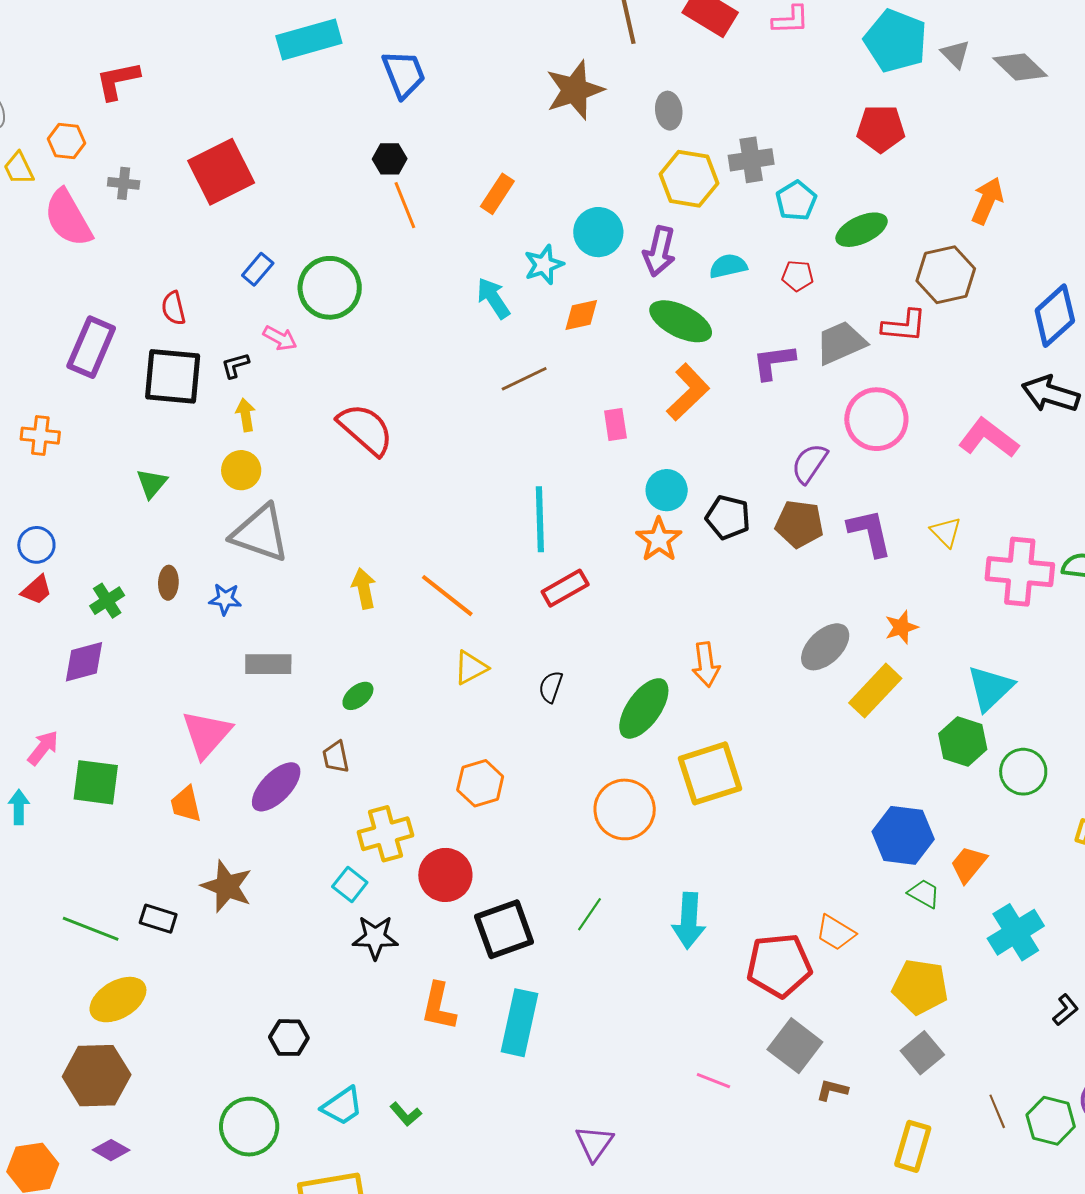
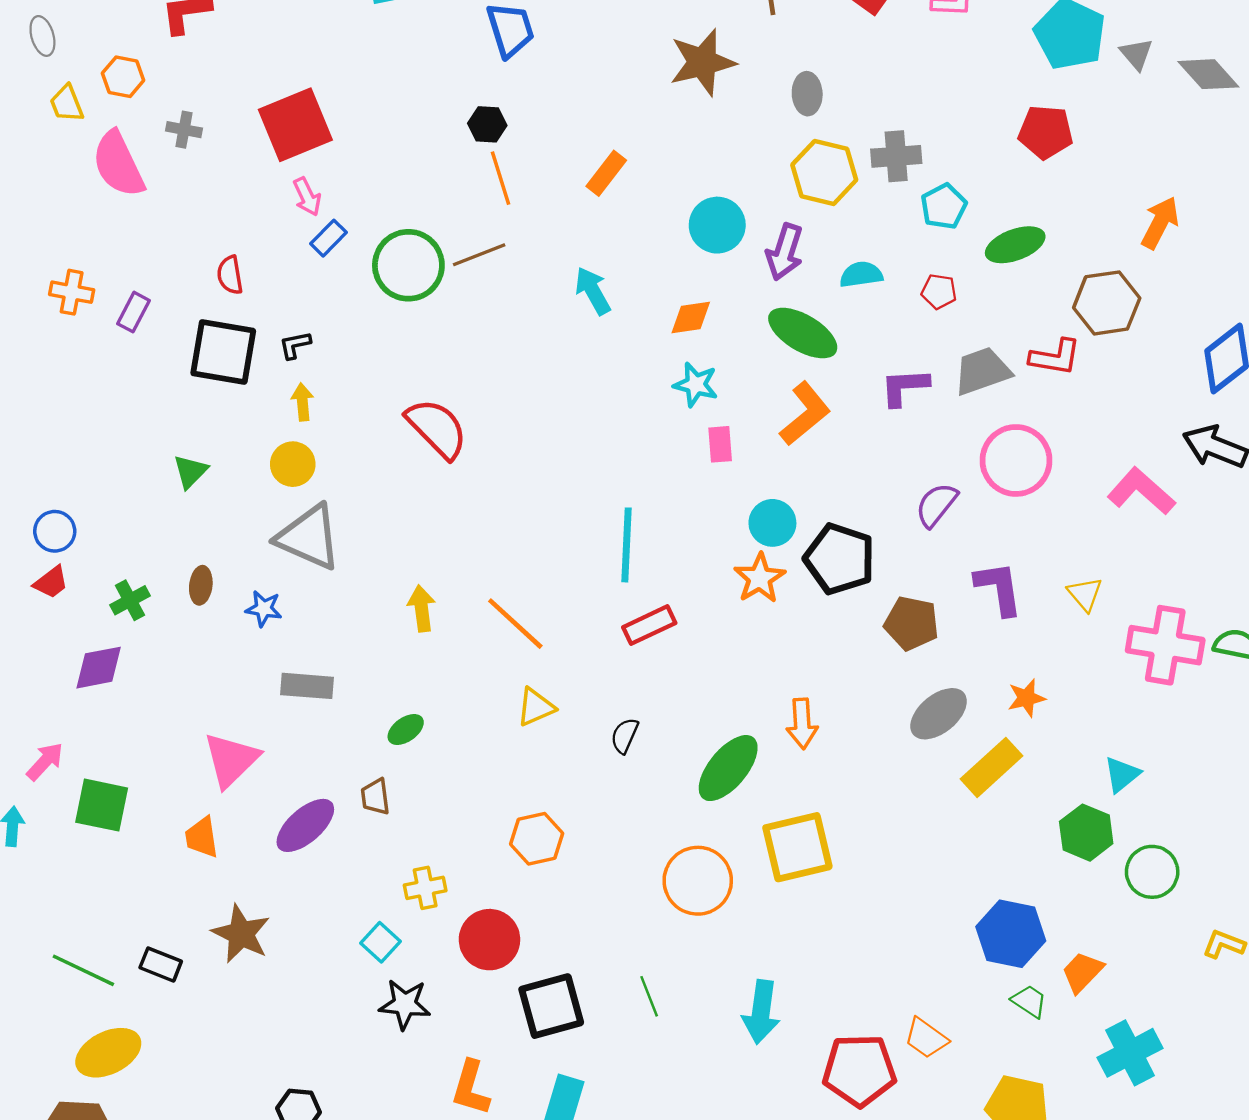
cyan star: (544, 265) -> (696, 385), moved, turned 30
pink arrow: (280, 338) -> (307, 197), moved, turned 32
purple rectangle: (91, 347) -> (134, 312), size x0.6
brown line: (524, 379) -> (479, 255), moved
orange cross: (40, 436) -> (72, 292), moved
black pentagon: (728, 517) -> (840, 559), size x1.4
brown pentagon: (799, 524) -> (912, 623), moved
cyan triangle: (990, 688) -> (1122, 774), size x0.7
yellow cross: (385, 834) -> (425, 888), size x0.7
green line: (589, 914) -> (649, 996), turned -60

